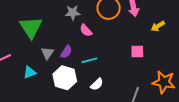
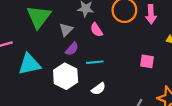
gray triangle: (47, 53) -> (66, 30), moved
cyan triangle: (30, 72) -> (29, 64), size x1.6

